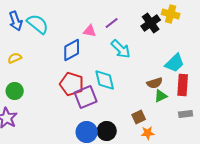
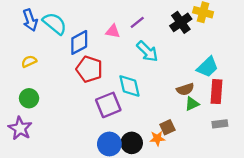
blue diamond: (72, 50) -> (79, 42), moved
red pentagon: (72, 84) -> (89, 69), moved
orange star: (148, 133) -> (157, 138), moved

